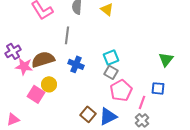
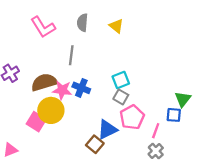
green triangle: (166, 59) -> (183, 99), moved
pink star: (24, 66) -> (62, 90), moved
yellow circle: (49, 84) -> (51, 110), size x1.5
blue triangle: (108, 116) -> (107, 130), moved

